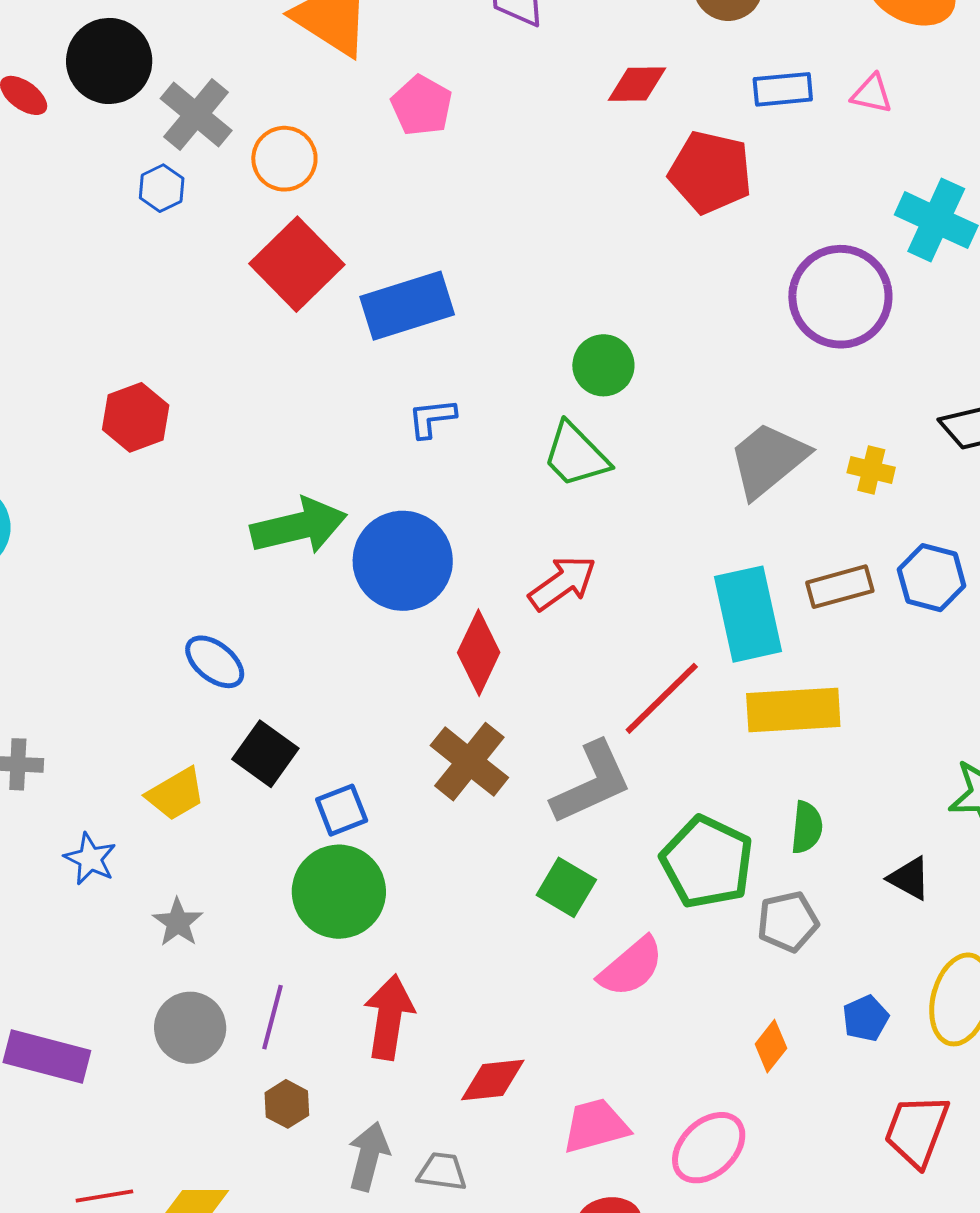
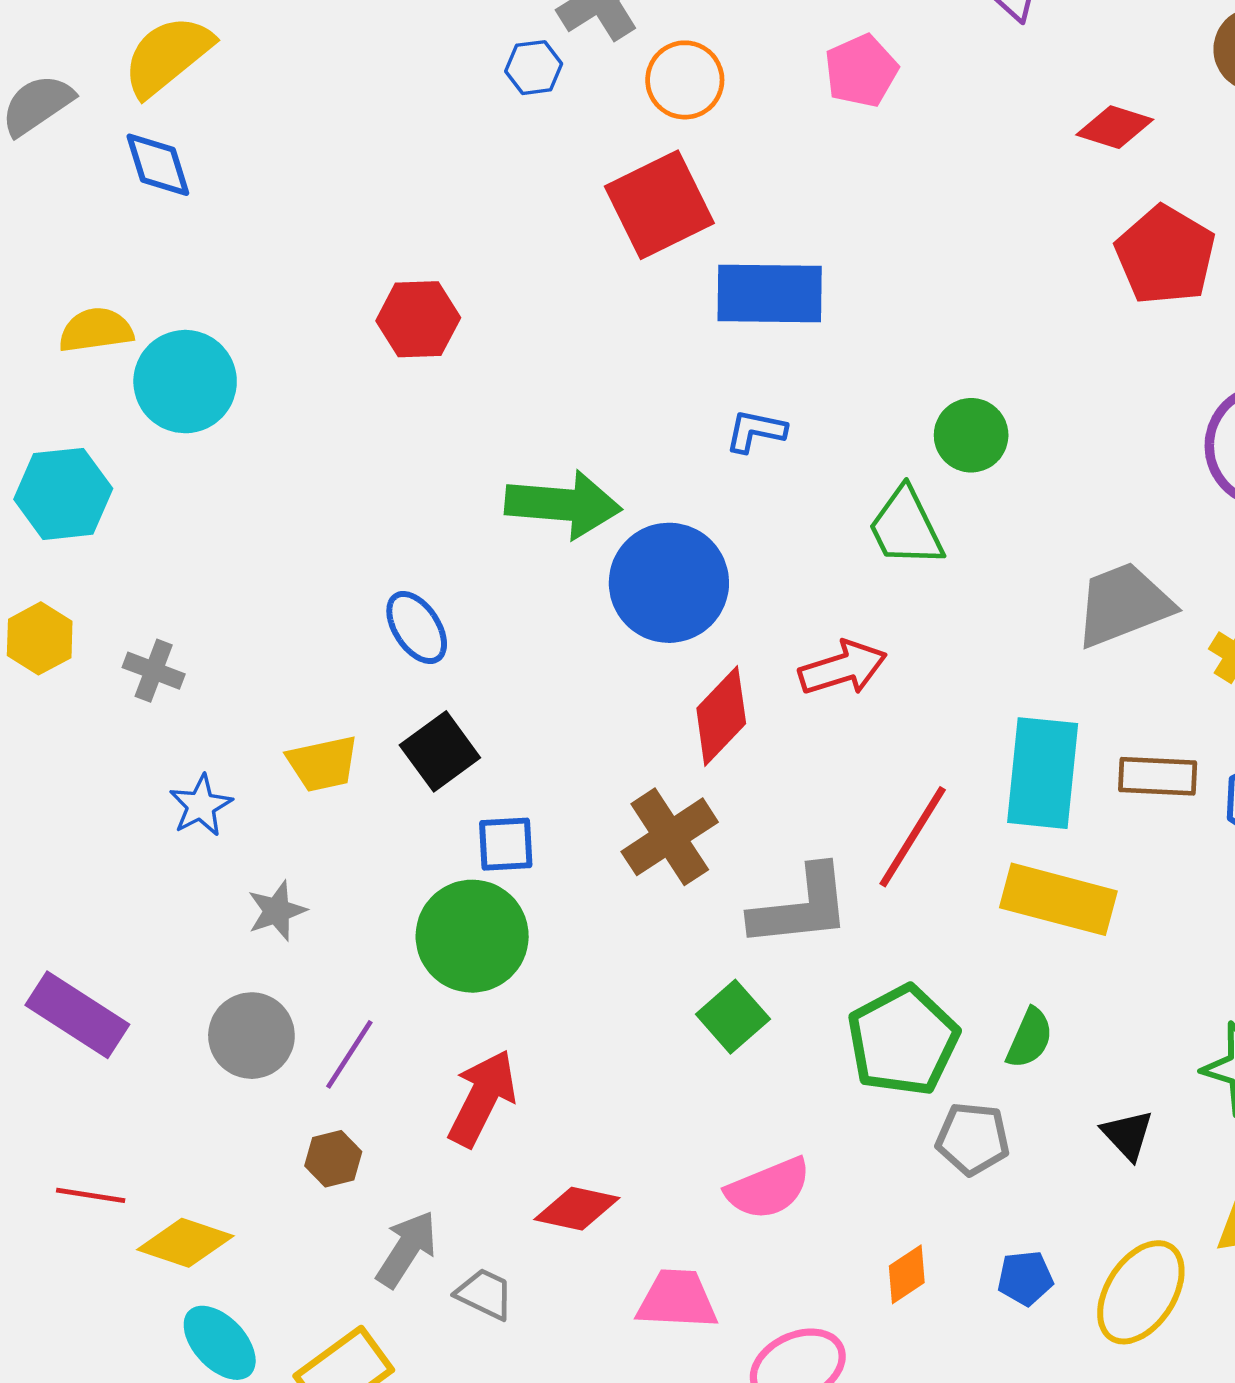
red line: (662, 698) -> (913, 837), turned -32
pink semicircle: (631, 967) -> (768, 1188), moved

